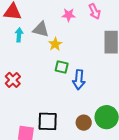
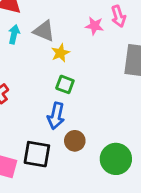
pink star: (69, 15) -> (94, 26), moved
blue arrow: (79, 80) -> (56, 116), moved
brown circle: (84, 123) -> (75, 141), moved

